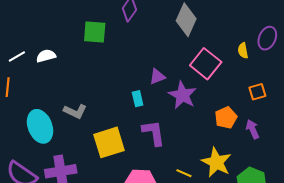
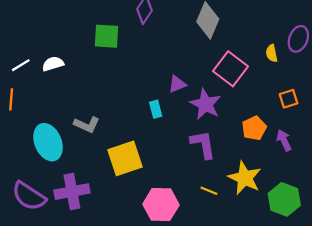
purple L-shape: (154, 133) -> (203, 144), moved

